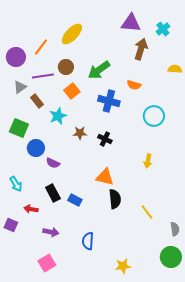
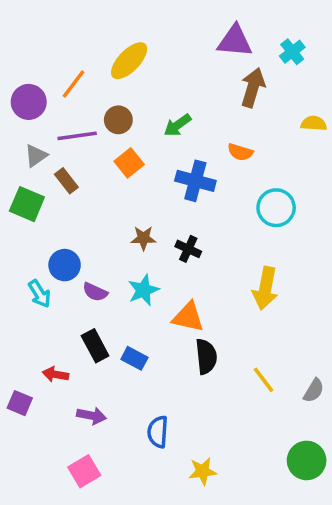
green arrow: (99, 70) -> (177, 125), size x0.7
cyan star: (58, 116) -> (143, 290), moved
green square: (19, 128) -> (27, 204), moved
yellow arrow: (148, 161) -> (265, 288), size x1.6
cyan arrow: (16, 184) -> (39, 294), moved
gray semicircle: (175, 229) -> (314, 391), moved, turned 40
yellow star: (123, 266) -> (203, 471), moved

